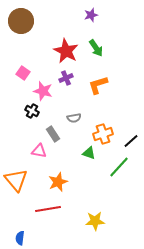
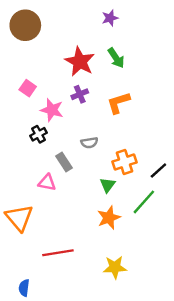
black cross: (32, 111) -> (39, 134), turned 32
green triangle: (89, 153) -> (108, 185), turned 48
orange star: (58, 182) -> (109, 218), moved

